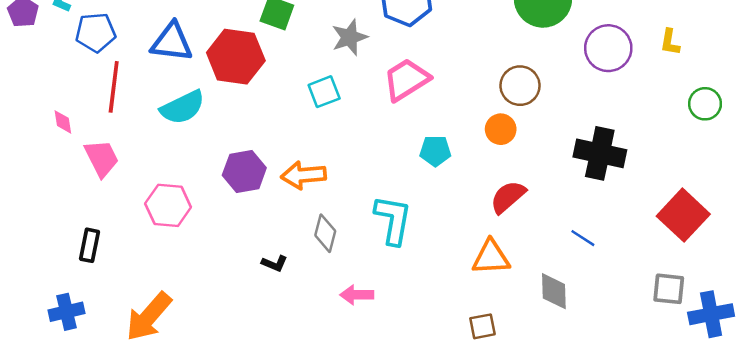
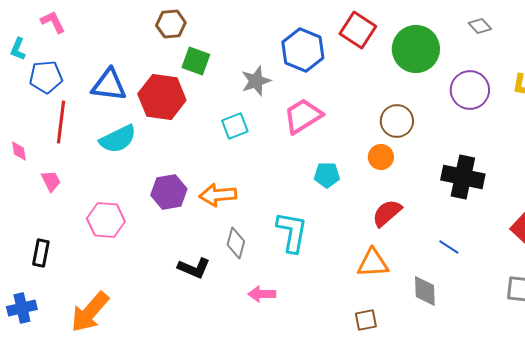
pink trapezoid: (102, 158) -> (51, 181), size x0.7
black L-shape: (275, 263) -> (194, 268), size x1.5

